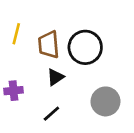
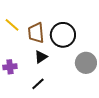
yellow line: (16, 34) -> (12, 25), turned -63
gray circle: (105, 101) -> (86, 63), moved

